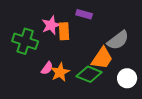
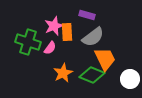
gray semicircle: (118, 40) -> (93, 37), moved
orange trapezoid: (102, 58) -> (105, 59), turned -60
pink semicircle: (47, 68) -> (50, 48), moved

